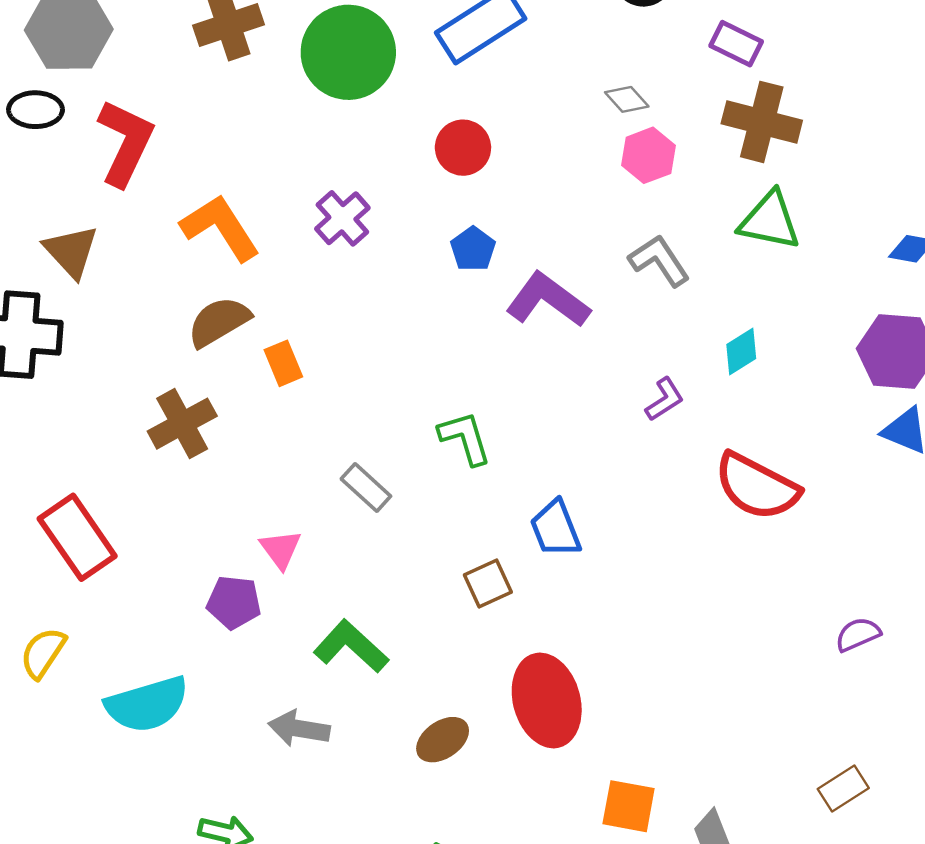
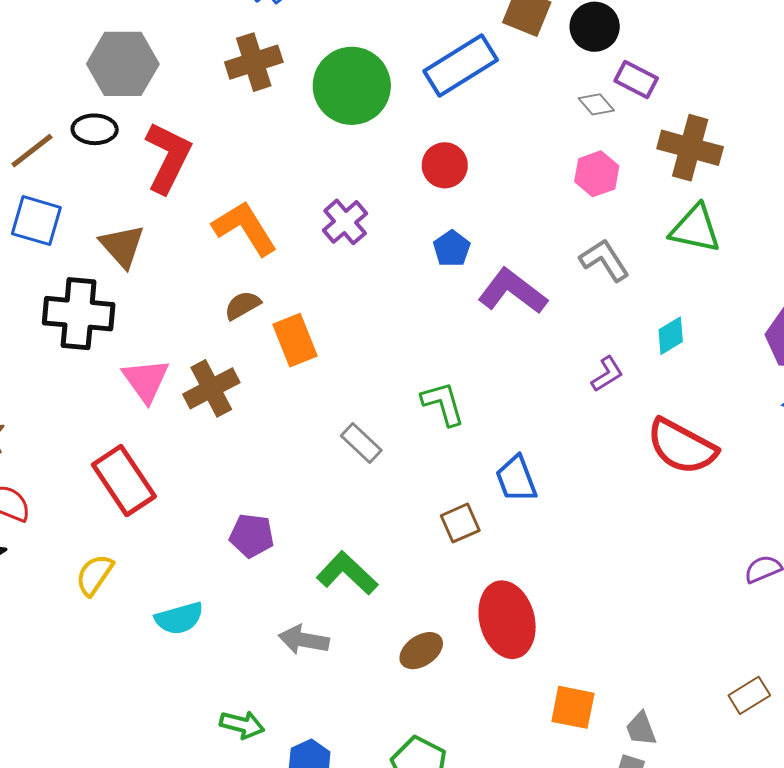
purple rectangle: (736, 44) -> (636, 79), moved
gray diamond: (627, 99) -> (596, 104), moved
brown semicircle: (219, 322) -> (242, 305), size x0.7
orange rectangle: (283, 363) -> (295, 340), size x1.4
pink triangle: (281, 549) -> (146, 380), moved, size x1.4
cyan semicircle: (147, 704) -> (179, 618), size x0.7

